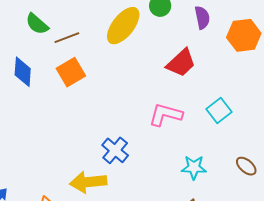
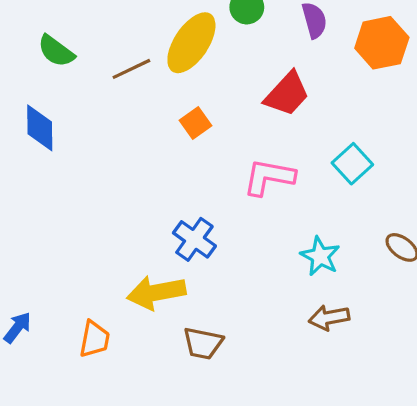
brown line: (67, 38) -> (131, 69), moved
orange square: (71, 72) -> (195, 123), moved, size x0.7
cyan star: (194, 167) -> (320, 256), turned 30

